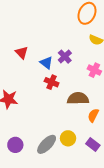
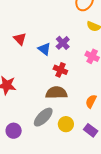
red cross: (52, 82) -> (60, 70), moved
brown semicircle: (78, 98) -> (56, 93), moved
gray ellipse: (47, 144) -> (43, 117), moved

